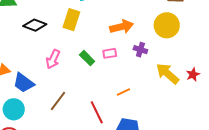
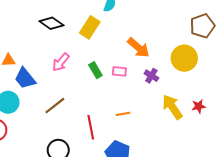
orange arrow: (122, 27) -> (138, 48), turned 40
red star: (193, 74) -> (199, 106), moved

